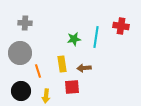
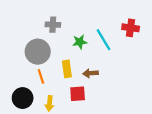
gray cross: (25, 23) -> (53, 25), moved
cyan line: (96, 37) -> (104, 40), turned -40
gray circle: (20, 53) -> (38, 52), moved

